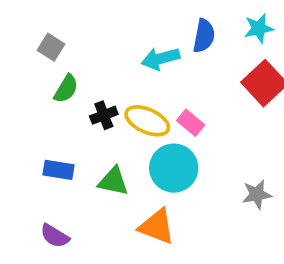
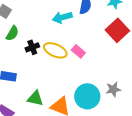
cyan circle: (174, 168) -> (87, 96), moved
green triangle: (113, 181) -> (35, 98), moved

